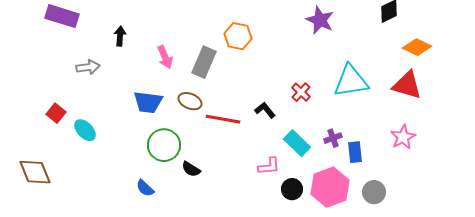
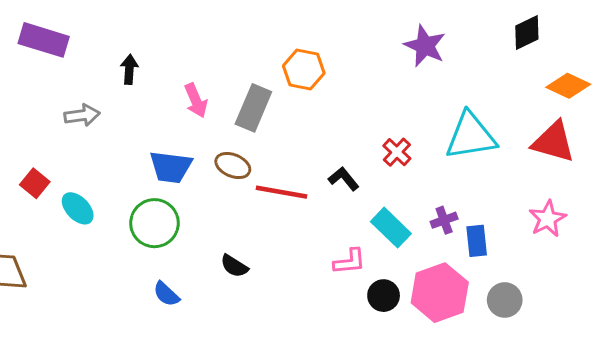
green circle: (164, 145) -> (154, 223), moved

